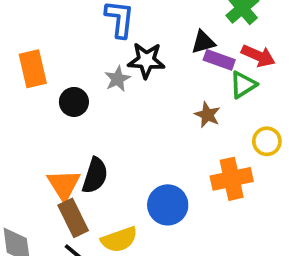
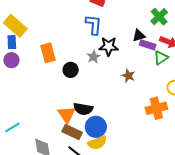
brown star: (207, 115) -> (128, 76), moved
black semicircle: (95, 175) -> (83, 109), turned 84
blue circle: (168, 205) -> (96, 127), moved
brown rectangle: (73, 218) -> (72, 132), turned -36

